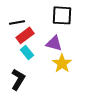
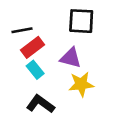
yellow star: (62, 63) -> (81, 84), turned 30
black L-shape: (18, 79) -> (40, 104), moved, turned -85

